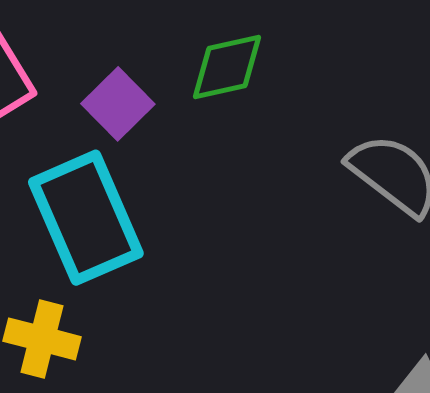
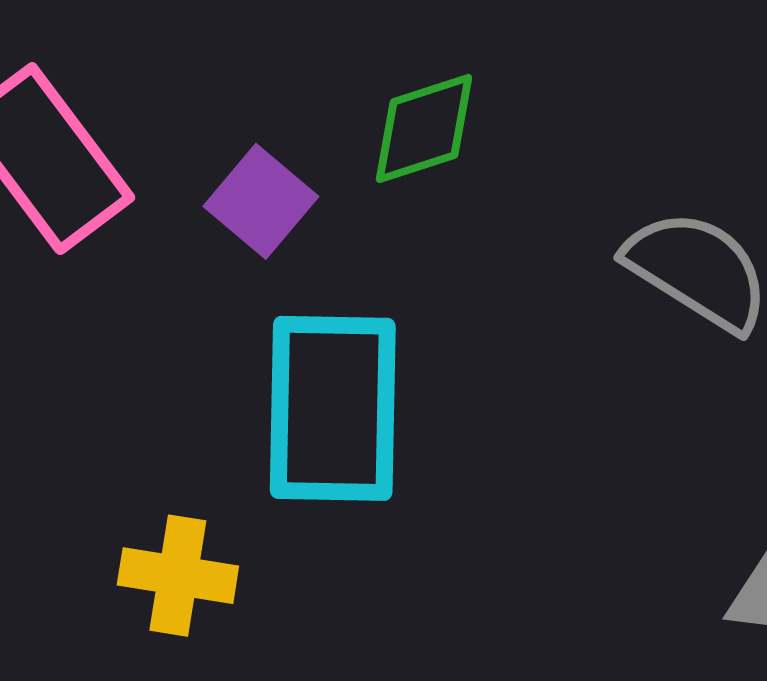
cyan rectangle: (86, 218) -> (333, 408), moved, turned 30

